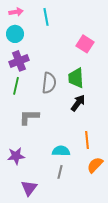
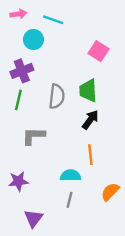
cyan line: (46, 17) -> (53, 20), turned -60
cyan circle: (15, 34) -> (33, 40), moved
orange line: (87, 140) -> (90, 155), moved

